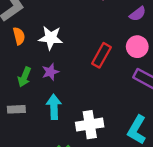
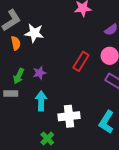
white star: (51, 38) -> (34, 33), moved
gray rectangle: (16, 109) -> (11, 94), moved

